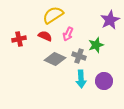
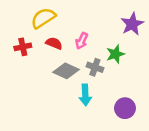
yellow semicircle: (53, 15) -> (43, 18), moved
cyan arrow: (81, 79) -> (85, 95), moved
purple circle: (104, 81) -> (125, 108), moved

